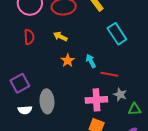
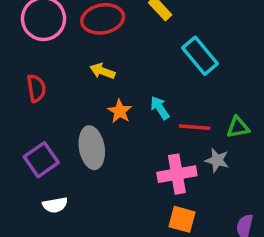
red semicircle: (29, 37) -> (36, 88), moved
gray ellipse: (47, 101) -> (92, 148), moved
green triangle: (135, 109) -> (238, 127), moved

